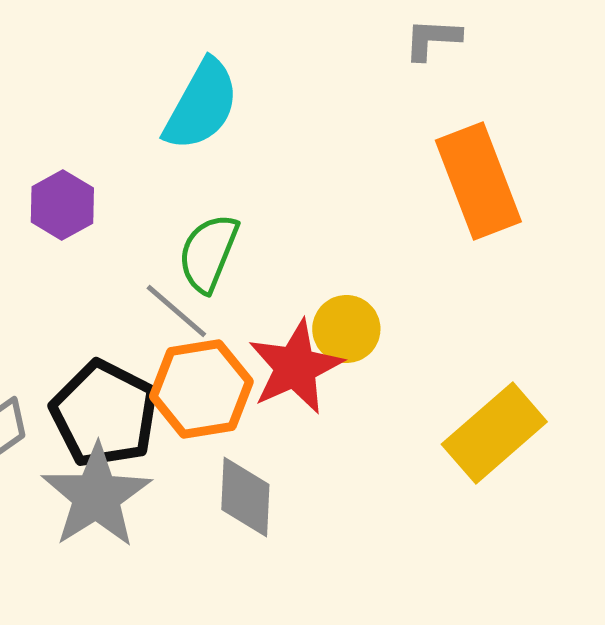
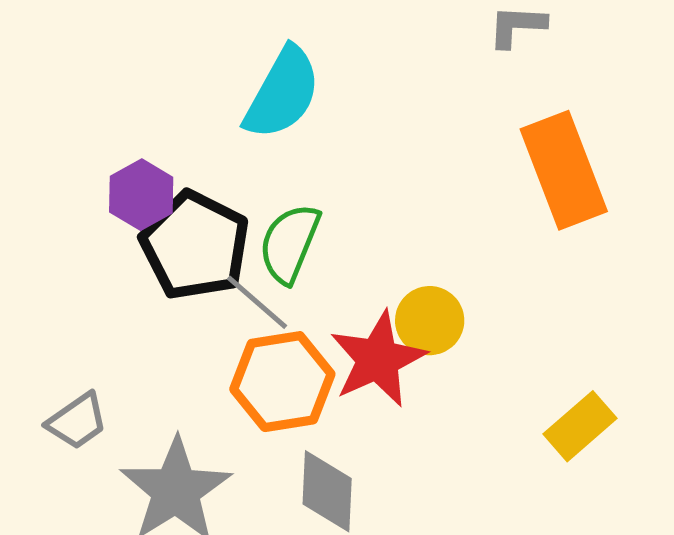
black pentagon: (104, 414) -> (195, 245), moved
yellow rectangle: (494, 433) -> (580, 426), size x0.7

